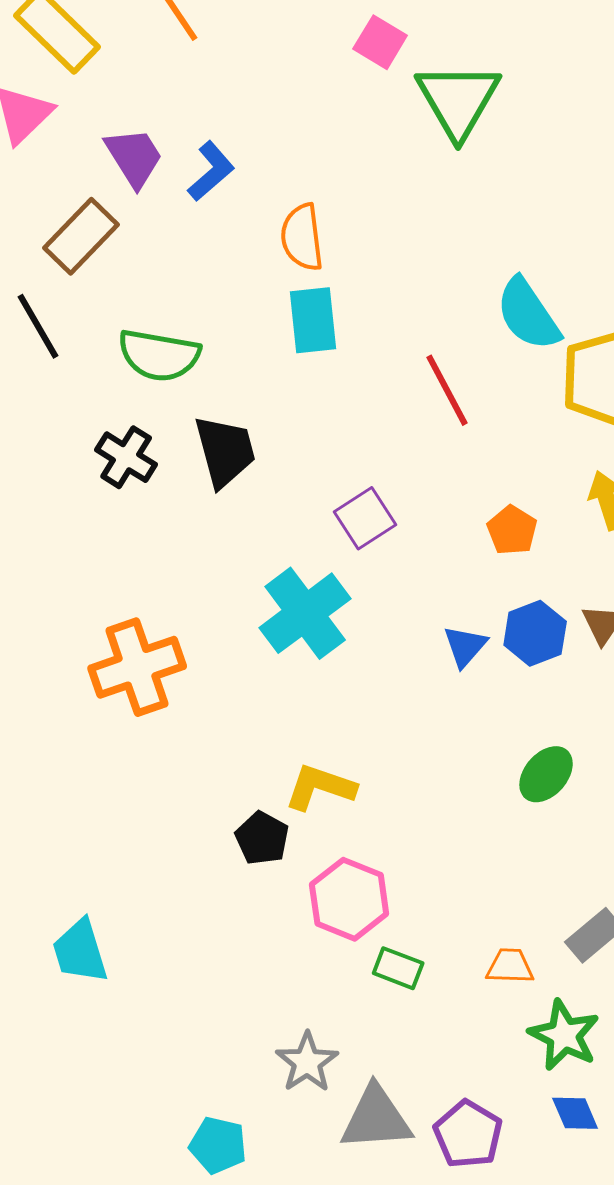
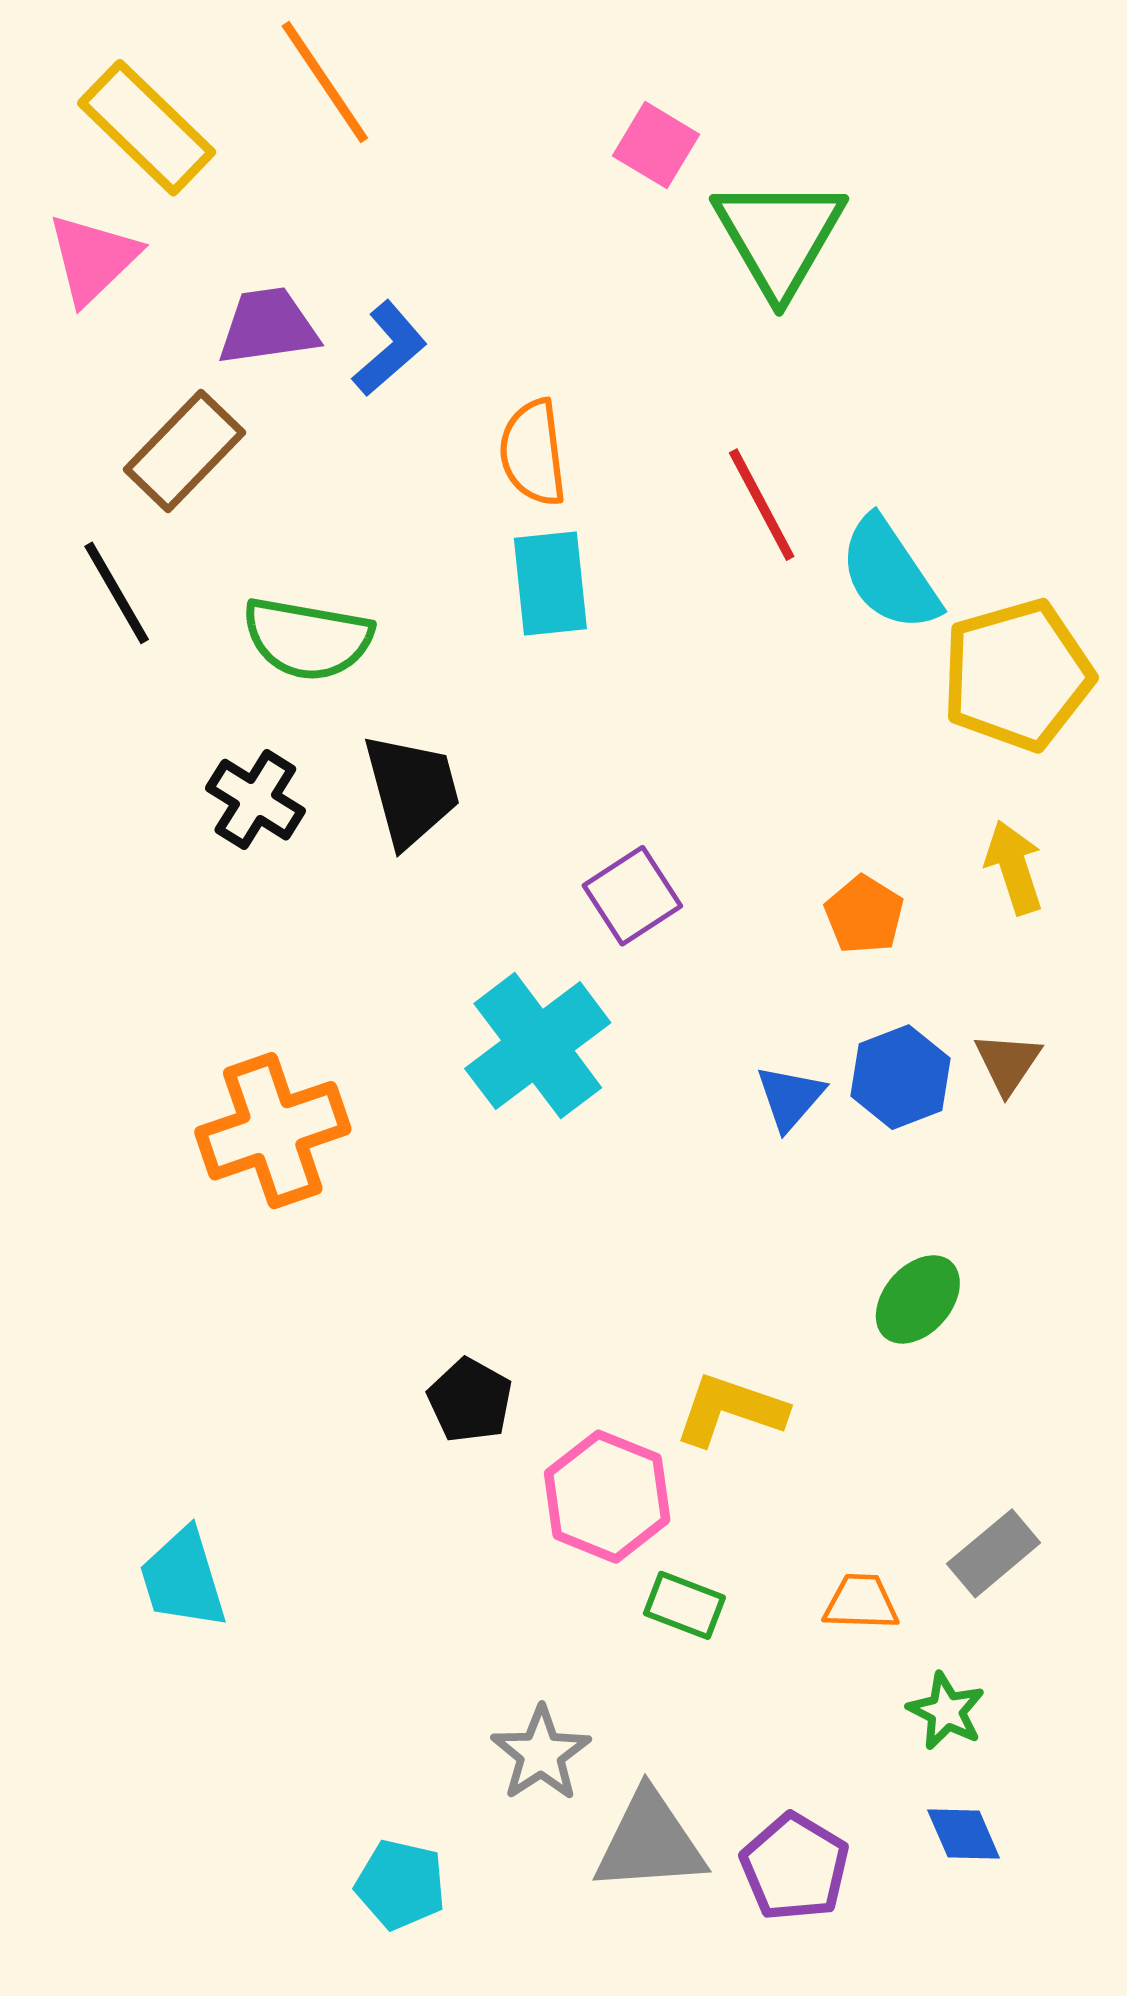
purple trapezoid: (134, 157) -> (268, 326), turned -66
red line: (447, 390) -> (762, 505), moved
yellow L-shape: (320, 787) -> (730, 1410), moved
green star: (564, 1035) -> (946, 1711), size x0.7

